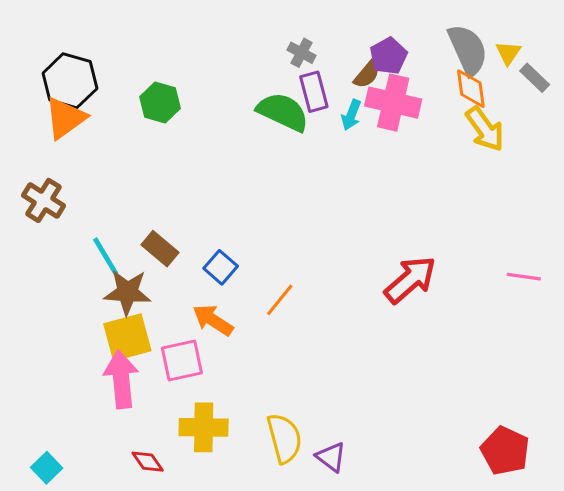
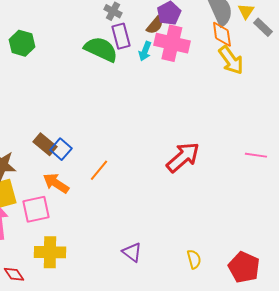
brown rectangle: (160, 249) -> (45, 144), moved
yellow semicircle: (284, 438) -> (194, 259), moved, size x0.6
purple triangle: (331, 457) -> (132, 252), moved

